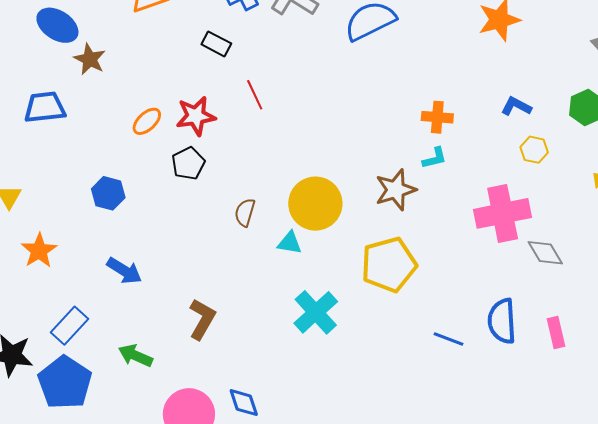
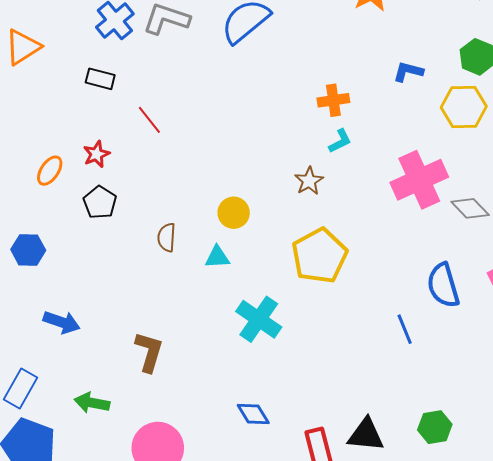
red star: (196, 116) -> (96, 154), size x0.7
yellow hexagon: (534, 150) -> (464, 107), moved, size x1.6
brown star: (396, 190) -> (309, 181), size x0.7
yellow circle: (315, 204) -> (234, 213), size x0.6
blue line: (449, 339) -> (405, 329), moved, turned 60
blue diamond: (244, 403) -> (253, 414), moved

